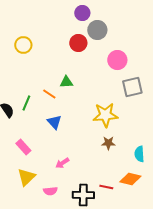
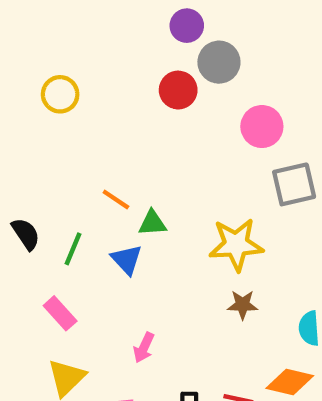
green triangle: (66, 82) -> (152, 223), moved
green line: (26, 103) -> (73, 249), moved
pink arrow: (62, 163) -> (144, 348), turned -32

